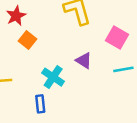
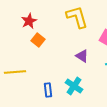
cyan cross: (53, 77) -> (74, 86), moved

